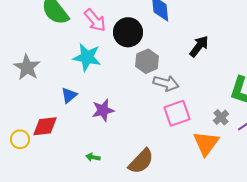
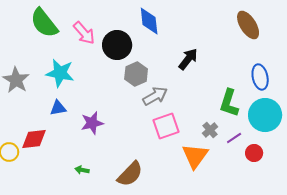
cyan star: (87, 57) -> (60, 73), moved
gray arrow: (166, 83) -> (155, 96), turned -45
blue triangle: (69, 95) -> (58, 108), turned 30

